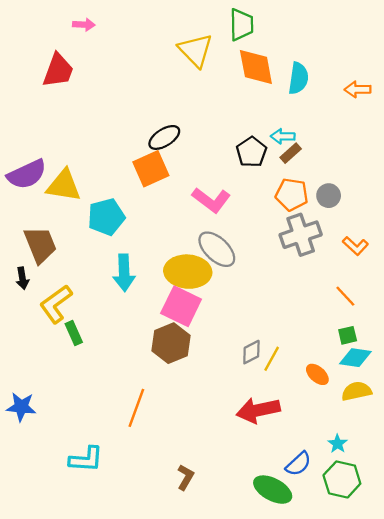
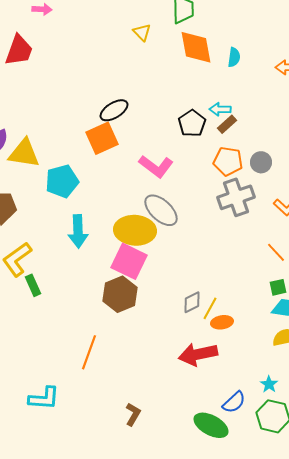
yellow triangle: (196, 50) -> (142, 32), size x0.6
cyan semicircle: (298, 78) -> (234, 57), size x0.7
orange ellipse: (317, 374) -> (222, 322), moved, turned -50

